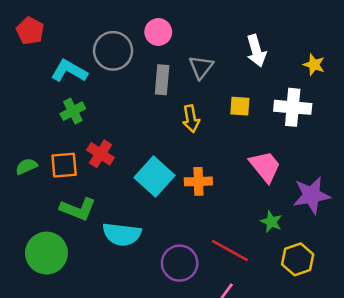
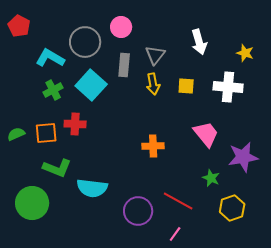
yellow arrow: (191, 119) -> (153, 84), moved
red cross: (100, 154) -> (75, 124), turned -30
cyan square: (154, 176) -> (91, 85), moved

